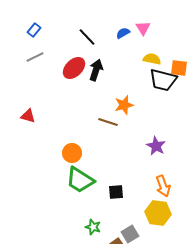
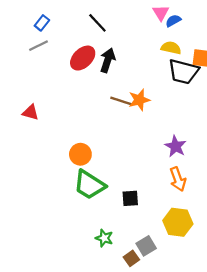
blue rectangle: (34, 30) -> (42, 23), moved
blue semicircle: (123, 33) -> (173, 21), moved
brown line: (108, 122) -> (121, 101), moved
orange arrow: (163, 186) -> (178, 179), moved

